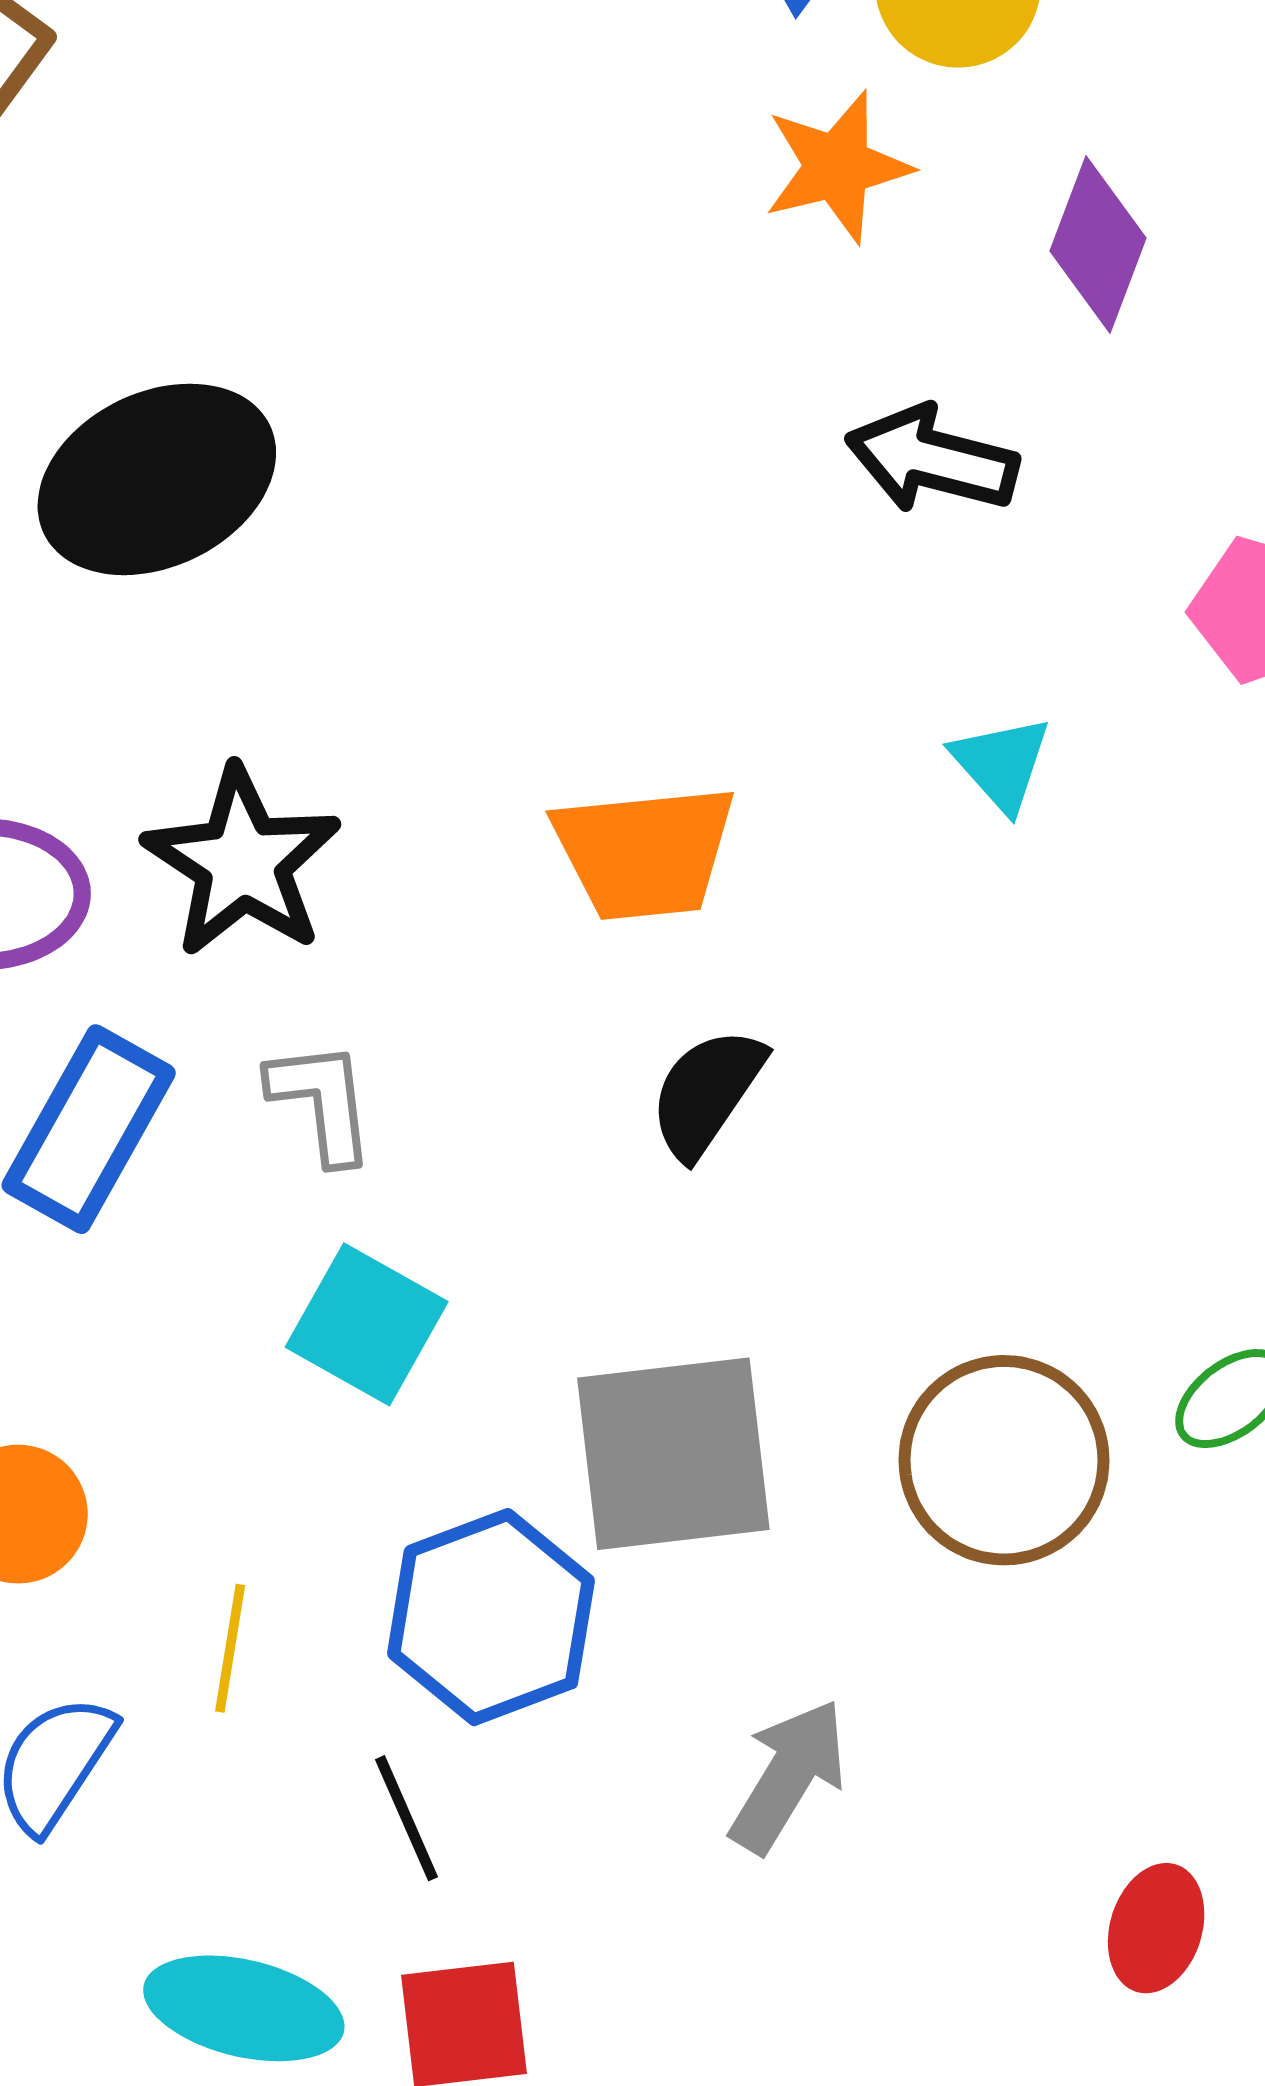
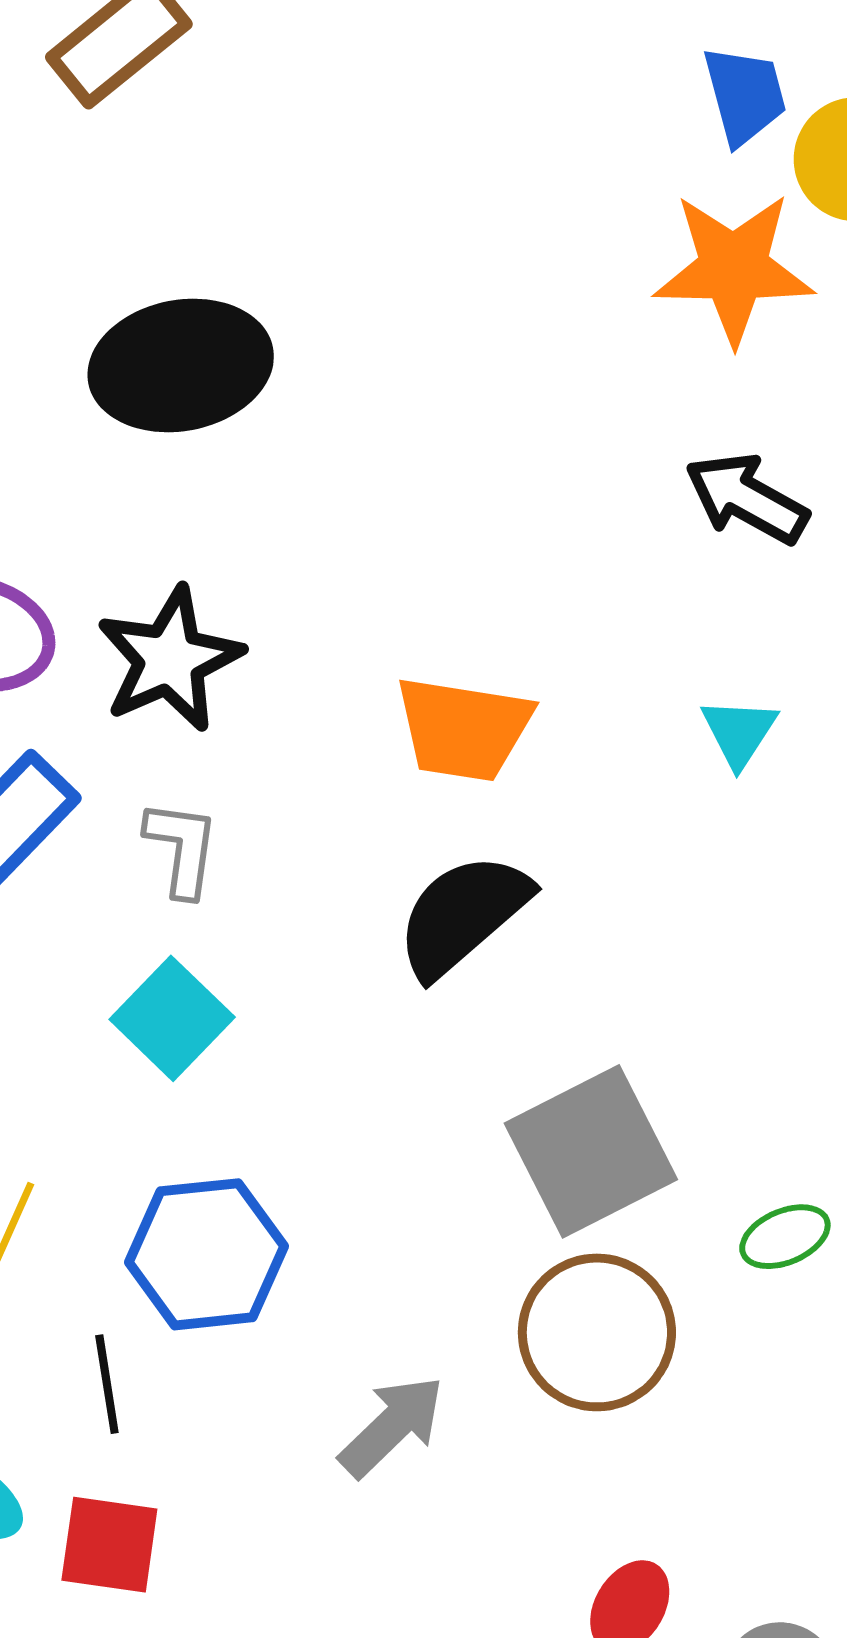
orange star: (837, 167) -> (734, 268), size x1.4
black semicircle: (707, 1093) -> (463, 915), size x1.4
gray square: (673, 1454) -> (591, 1151), moved, turned -35
brown circle: (1004, 1460) -> (597, 1332), moved

